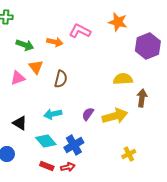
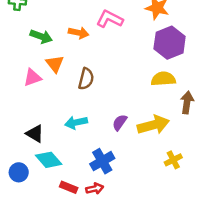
purple hexagon: (148, 46) -> (170, 43), moved
cyan diamond: (46, 141) -> (49, 160), moved
yellow cross: (129, 154) -> (173, 160), moved

